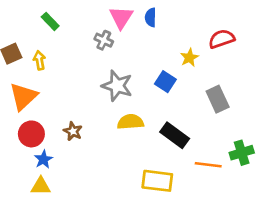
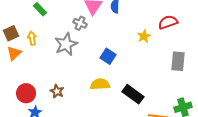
blue square: (165, 82) -> (108, 56), moved
gray star: (117, 86) -> (66, 44), moved, turned 30
orange triangle: (23, 96) -> (14, 53), moved, size x0.7
gray rectangle: (218, 99) -> (178, 61), moved, turned 30

